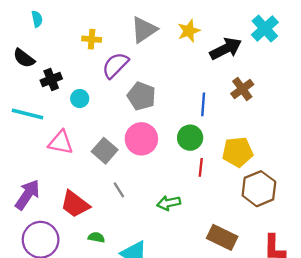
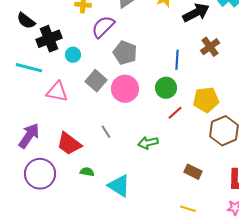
black cross: (51, 80) -> (49, 39), size x1.4
gray square: (105, 151) -> (96, 81), moved
red line: (201, 167) -> (175, 113), turned 42
brown rectangle: (222, 237) -> (193, 172), size x0.7

